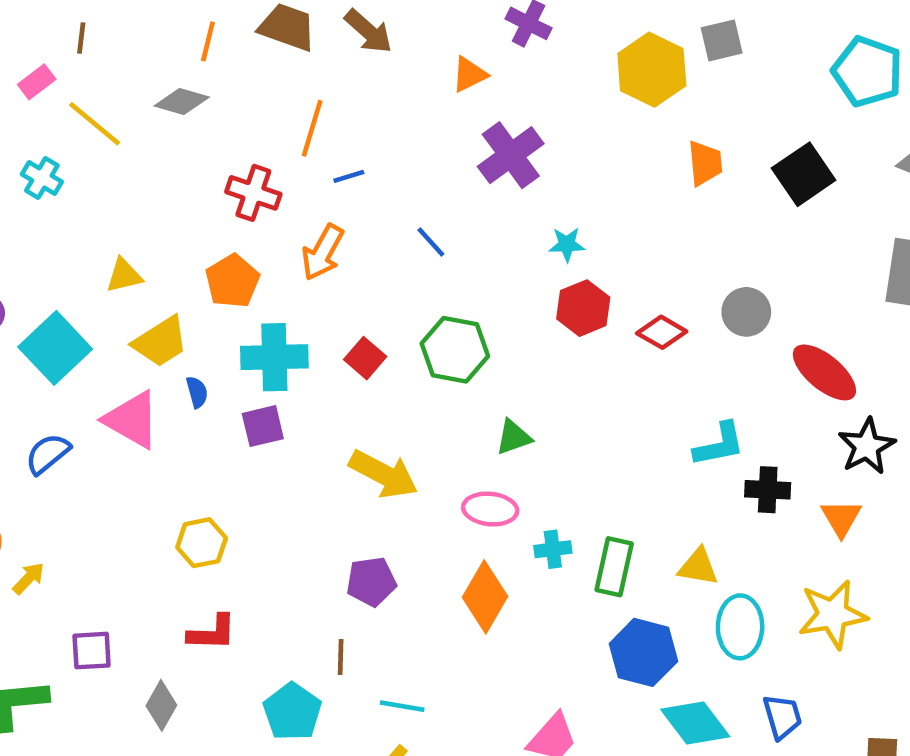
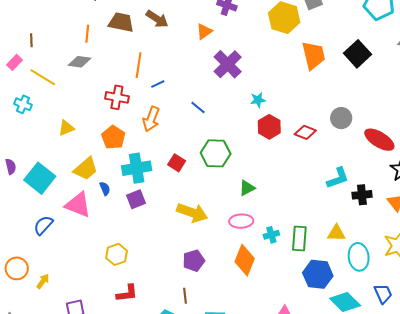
orange trapezoid: (705, 163) -> (314, 55), size x1.4
yellow triangle: (124, 275) -> (66, 128), moved

